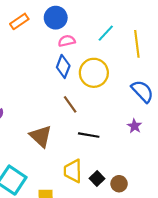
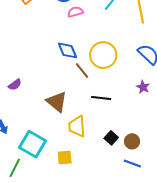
blue diamond: (63, 66) -> (67, 50), moved, turned -40
yellow circle: (94, 73) -> (103, 55), moved
yellow trapezoid: (73, 171) -> (77, 126), moved

